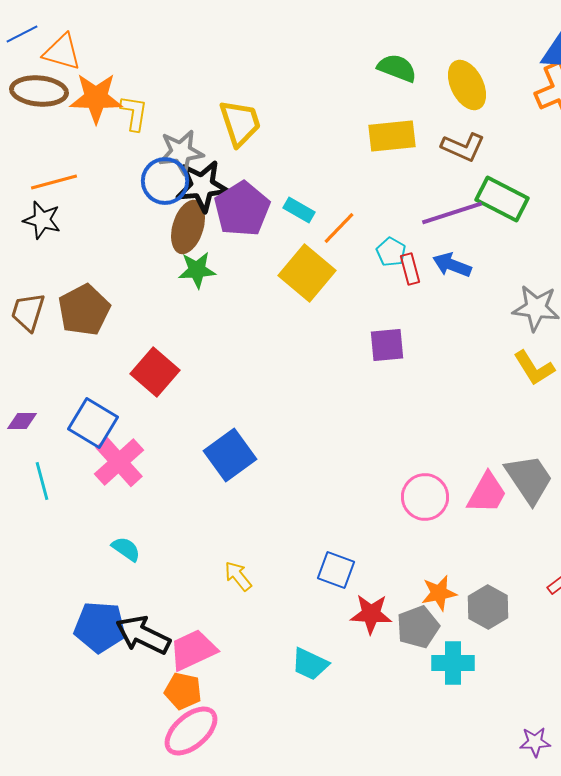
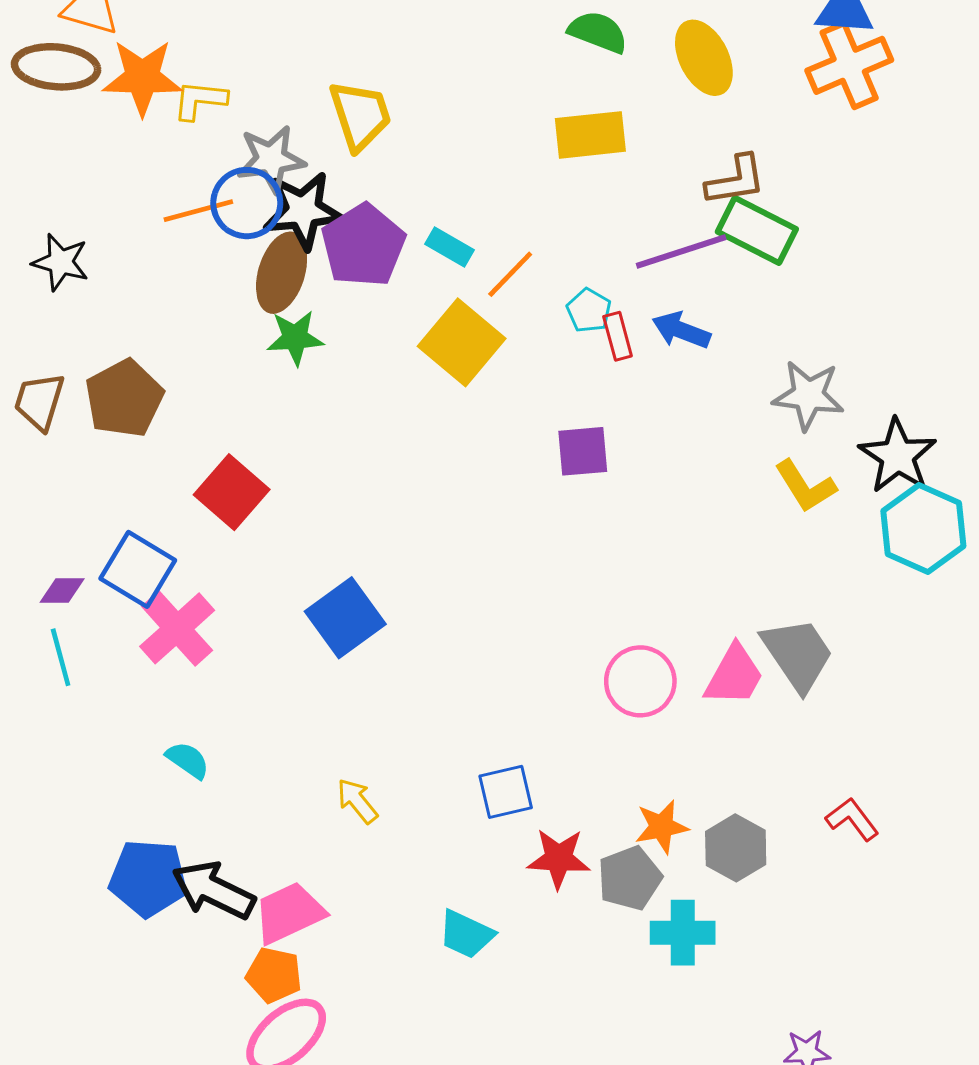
yellow L-shape: (134, 113) -> (200, 100), turned -93
brown L-shape: (463, 147) -> (736, 180), moved, turned -33
orange line: (54, 182) -> (198, 211), moved
purple diamond: (22, 421) -> (62, 591), moved
blue square: (336, 570) -> (506, 792), turned -33

